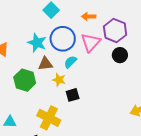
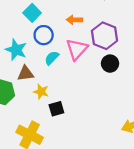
blue circle: (63, 39) -> (44, 35), moved, size x0.7
cyan semicircle: (70, 62) -> (52, 58), moved

